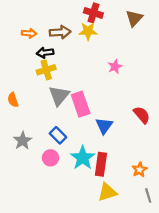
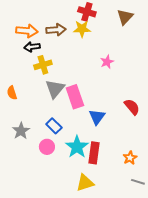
orange arrow: (29, 33) -> (27, 31), size x1.5
black arrow: (45, 53) -> (32, 47), moved
yellow triangle: (107, 192) -> (85, 183), moved
gray line: (148, 195) -> (138, 182), turned -56

